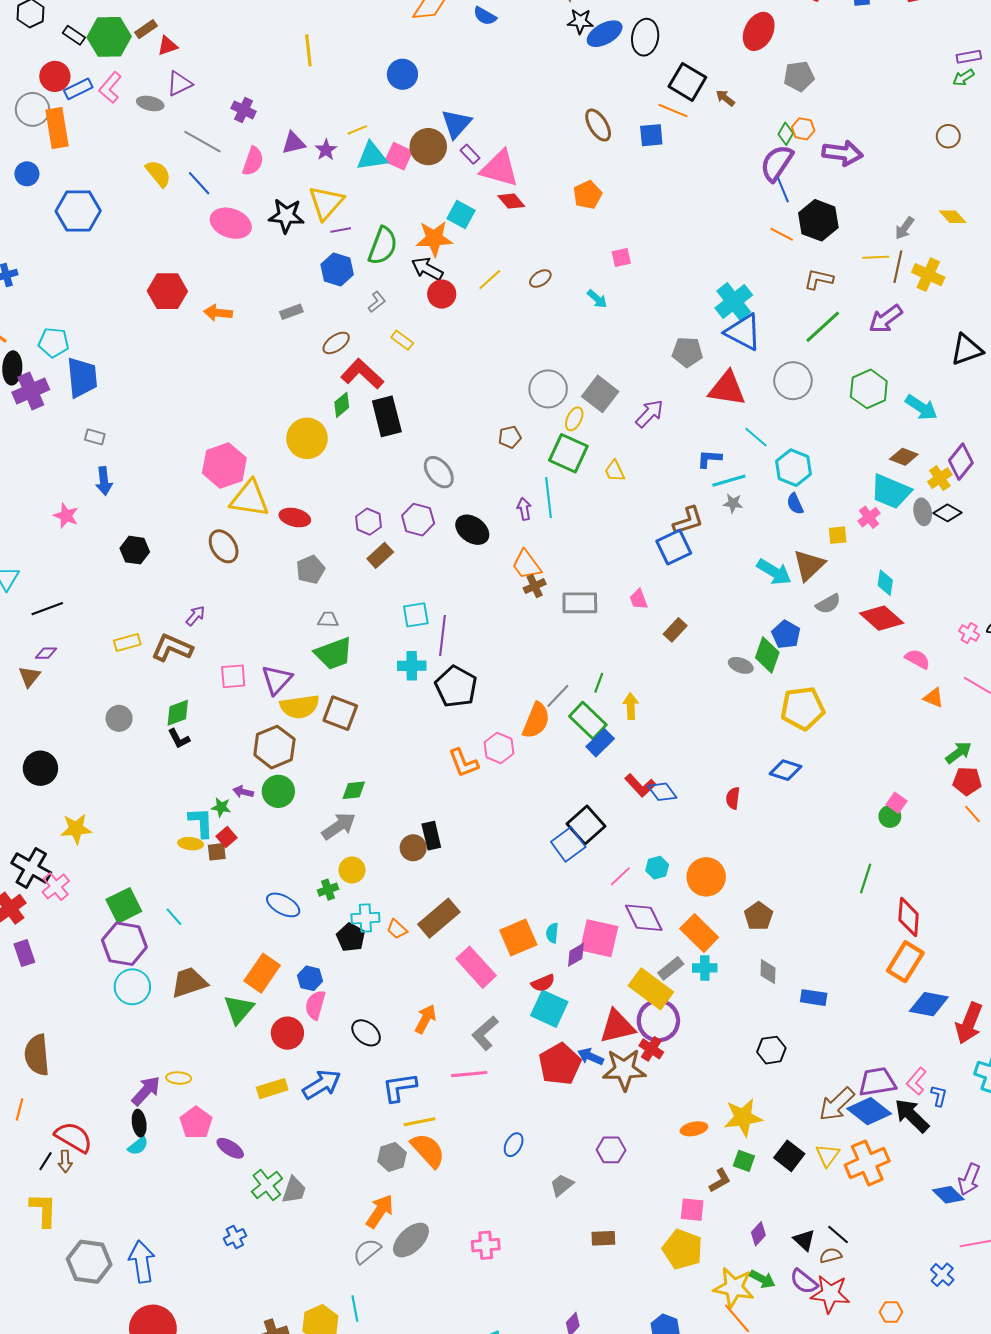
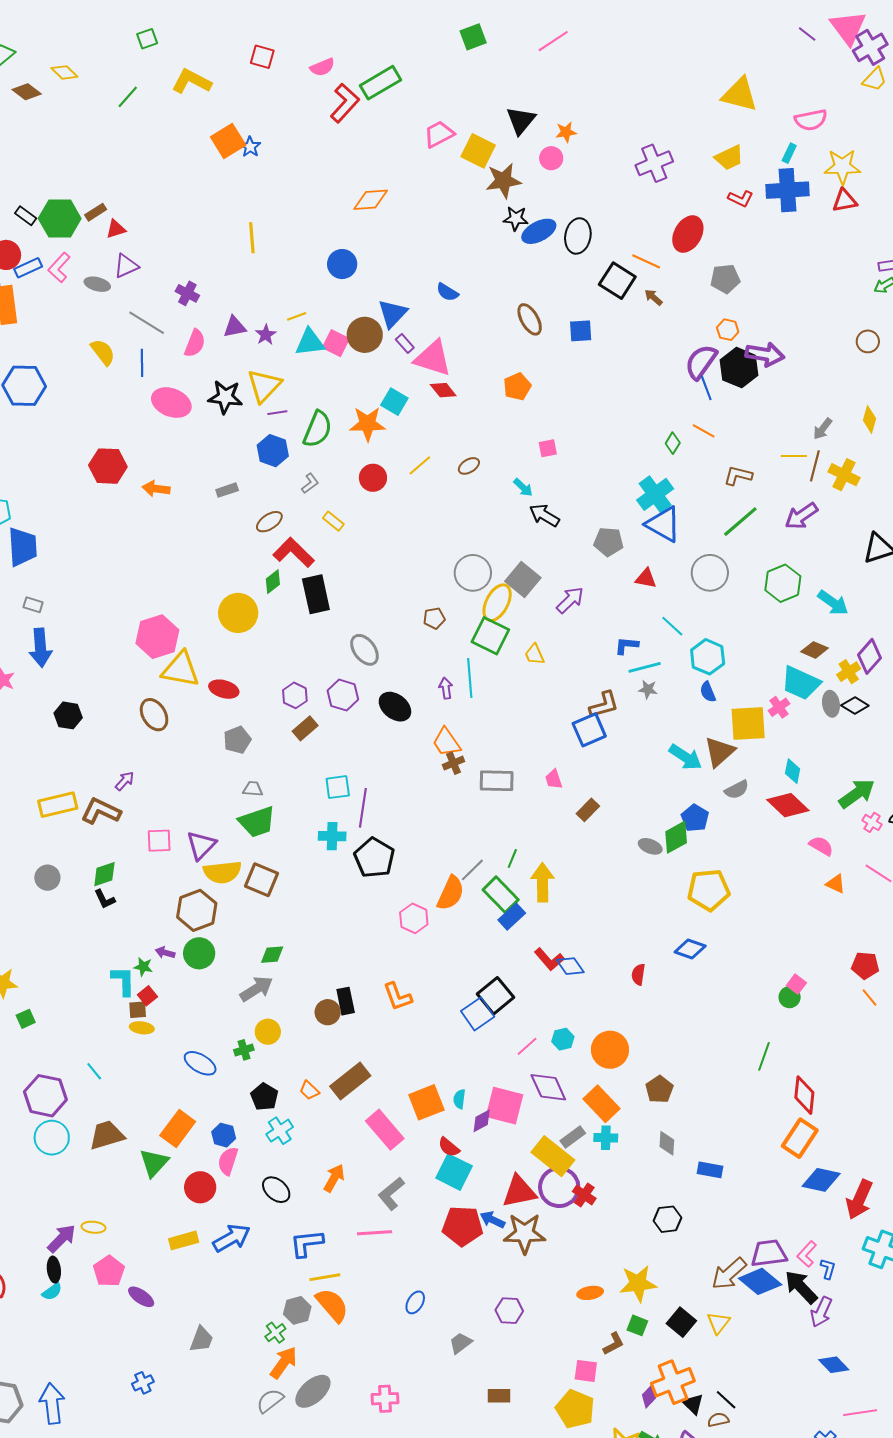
blue semicircle: (485, 16) -> (447, 292), moved
orange line: (673, 111) -> (646, 261), moved
green diamond: (786, 134) -> (673, 443), moved
blue line: (199, 183) -> (142, 363), turned 40
yellow diamond: (953, 217) -> (869, 419), turned 56
black hexagon: (818, 220) -> (739, 368), moved
black arrow: (427, 269) -> (544, 515), moved
red triangle: (727, 389) -> (646, 578), size x0.6
yellow ellipse: (574, 419) -> (497, 603), size x1.6
blue arrow: (104, 481) -> (40, 648), size x1.4
yellow square: (838, 535) -> (748, 723), size x2.0
yellow rectangle: (127, 642) -> (58, 805), size x1.5
green diamond: (767, 655) -> (676, 837), turned 40
yellow arrow: (631, 706) -> (543, 882), size x1.5
green arrow: (959, 752) -> (857, 794), moved, size x1.4
orange L-shape: (463, 763) -> (398, 997), moved
yellow ellipse: (191, 844) -> (142, 1028), moved
green square: (124, 905) -> (26, 1019), moved, size x0.6
cyan cross: (365, 918) -> (280, 1131), moved, turned -32
red semicircle: (543, 983) -> (449, 1147), turned 60
red cross: (651, 1049) -> (584, 1195), moved
red pentagon: (560, 1064) -> (463, 1226), turned 30
orange cross: (867, 1163) -> (673, 1382), moved
purple arrow: (969, 1179) -> (821, 1312), moved
green cross: (267, 1185) -> (275, 1333), moved, size x0.7

